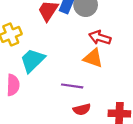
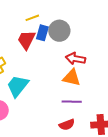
purple line: (72, 86) -> (72, 102), moved

